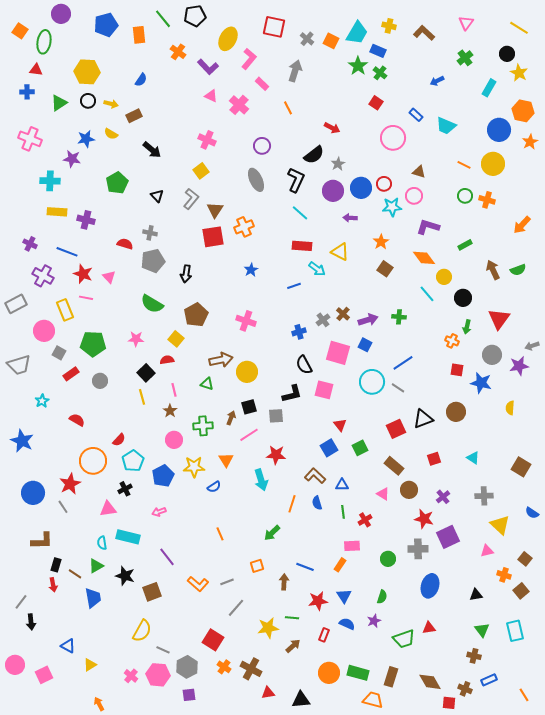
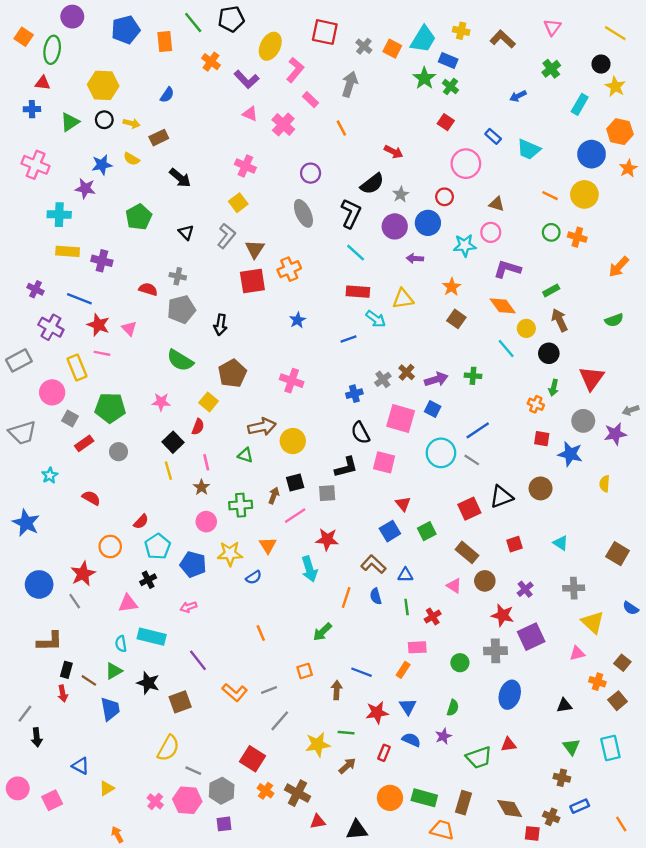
red circle: (384, 184) -> (445, 197), moved
yellow triangle: (340, 252) -> (403, 299), turned -36
brown arrow: (493, 270) -> (560, 320), moved
red semicircle: (167, 360) -> (198, 427), turned 120
orange circle: (93, 461) -> (110, 547), size x0.7
blue pentagon: (163, 476) -> (193, 564), turned -30

